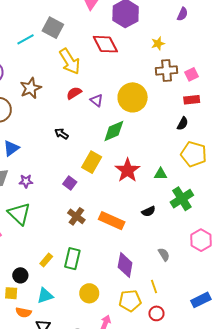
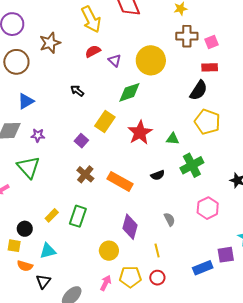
black semicircle: (183, 124) -> (199, 90), size x1.5
yellow circle: (89, 293) -> (109, 251), moved
yellow pentagon: (130, 301) -> (130, 277), moved

